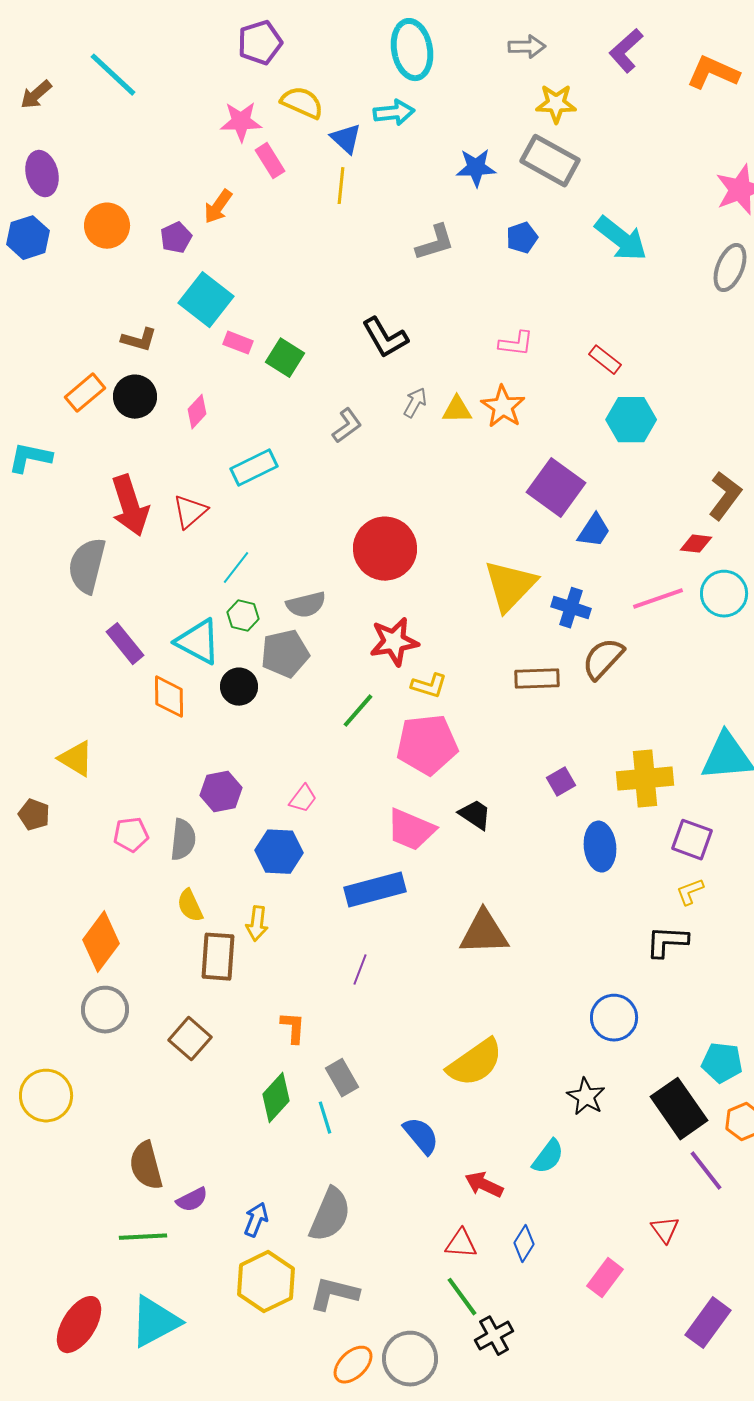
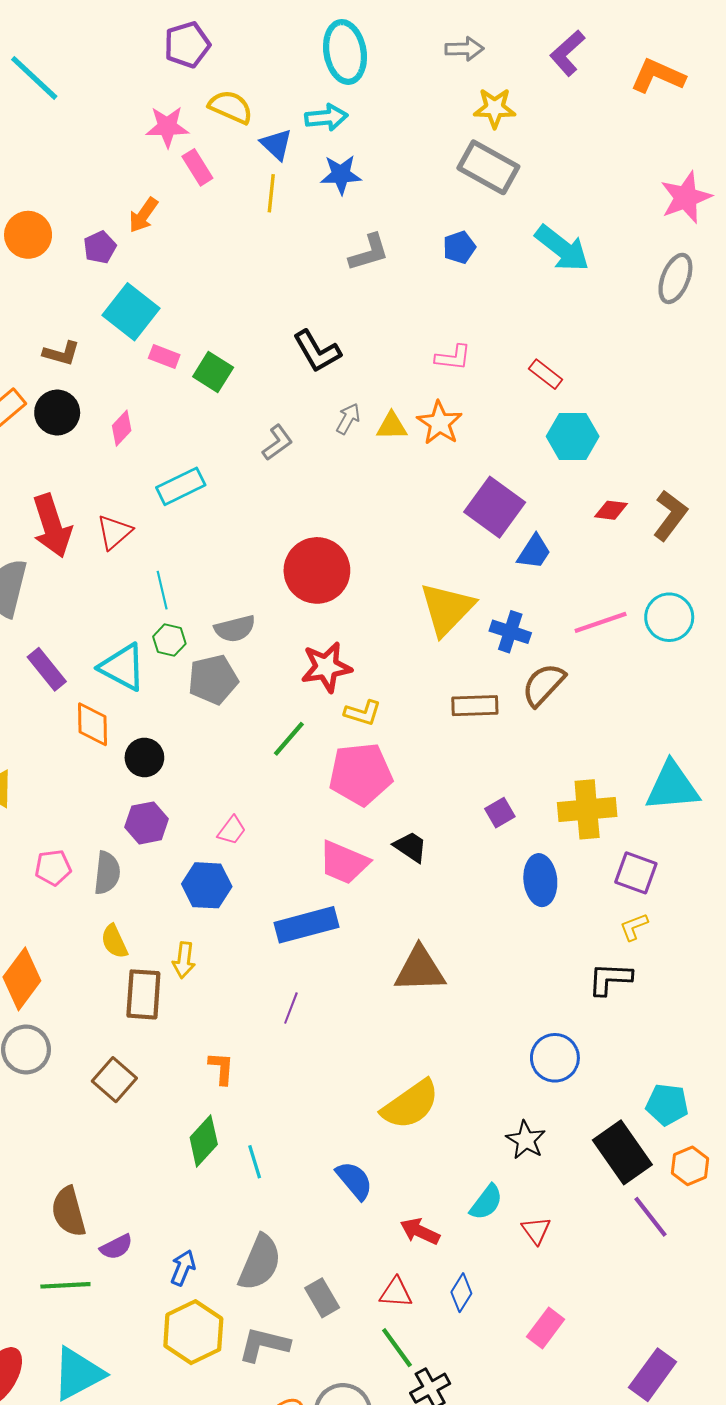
blue star: (476, 168) -> (341, 175), moved
red diamond: (696, 544) -> (611, 510), moved
cyan line: (236, 568) -> (162, 590), turned -51
black circle: (239, 687) -> (144, 757), moved
gray rectangle: (342, 1078) -> (322, 1298), moved
red triangle: (665, 1230) -> (536, 1230), moved

